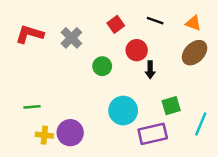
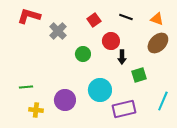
red L-shape: (30, 34) -> (29, 16), moved
green square: (171, 106) -> (139, 75), moved
purple circle: (70, 133) -> (65, 100), moved

